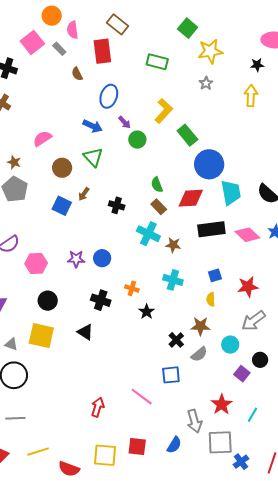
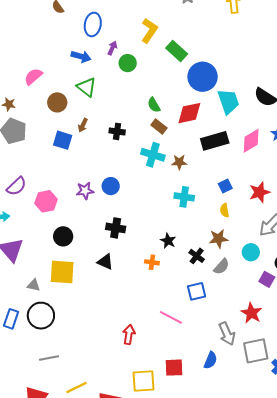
purple arrow: (125, 122) -> (112, 48), turned -104
pink diamond: (247, 235) -> (251, 141), turned -65
orange cross: (132, 288) -> (152, 262), moved
black star: (147, 312) -> (168, 241), moved

